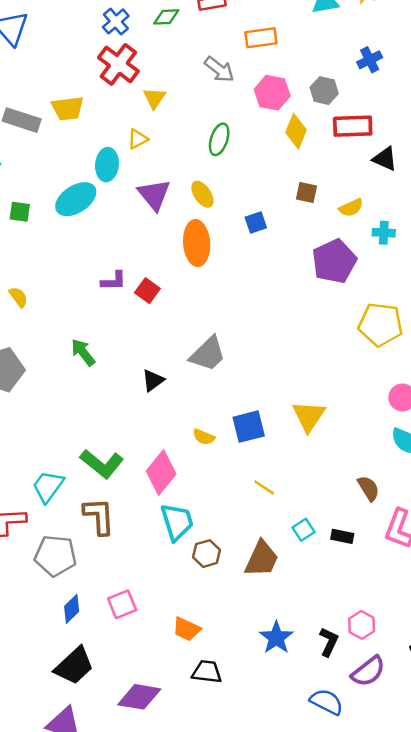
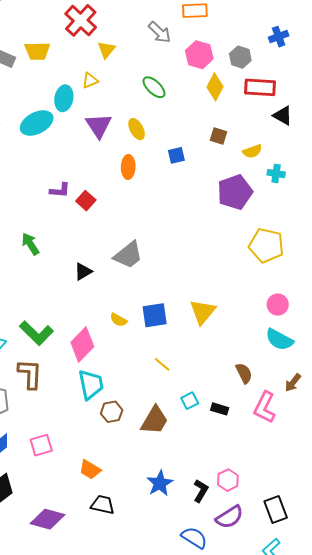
green ellipse: (219, 139) -> (154, 87), turned -70
orange ellipse: (197, 243) -> (128, 167), size x0.7

